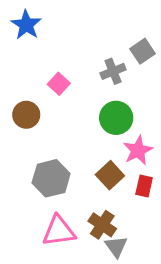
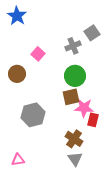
pink star: (138, 150) -> (84, 108), moved, turned 30
brown square: (110, 175) -> (71, 97), moved, turned 30
brown cross: (102, 225) -> (74, 139), moved
pink triangle: (59, 231) -> (18, 160), moved, size x0.6

